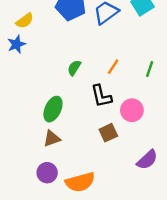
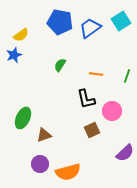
orange line: (113, 67) -> (96, 74), turned 64
green semicircle: (74, 68) -> (60, 65), moved
green ellipse: (53, 109) -> (23, 118), moved

